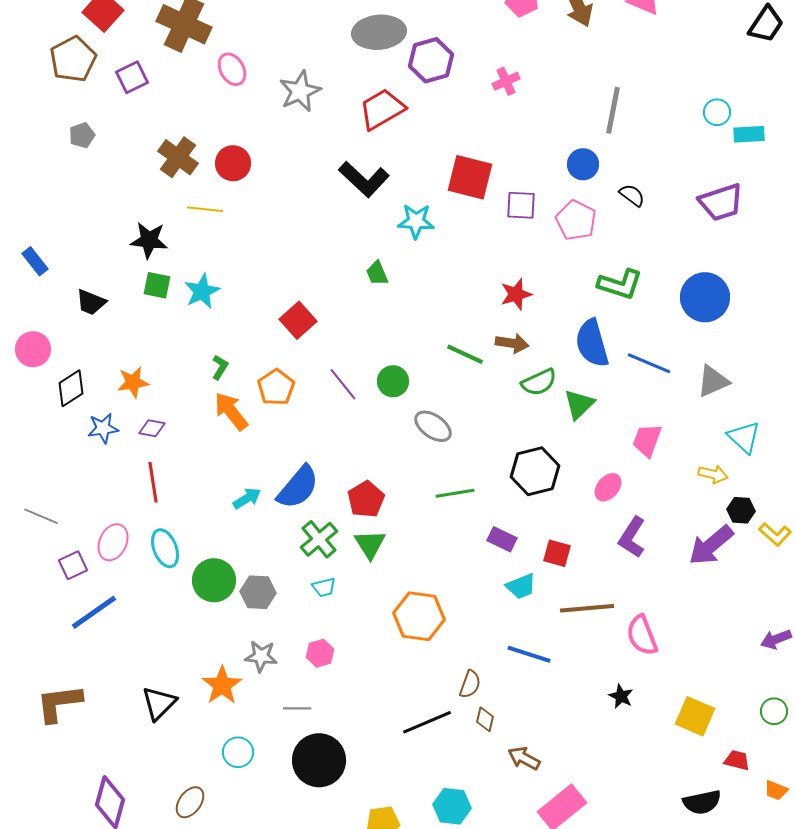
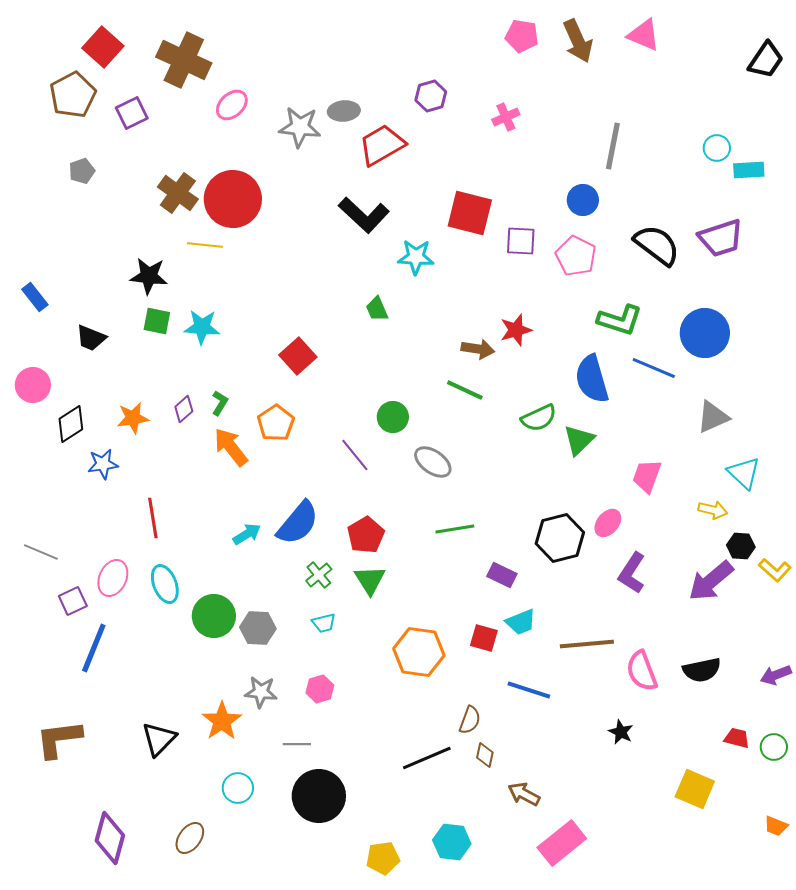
gray ellipse: (379, 32) -> (344, 111), moved, size x0.6
purple hexagon: (431, 60) -> (431, 96), size x0.7
pink ellipse: (232, 69) -> (232, 105), turned 76
gray star: (300, 91) -> (300, 127), turned 30
red circle: (233, 163) -> (233, 199), size x1.6
black semicircle: (632, 195) -> (657, 245), moved, size x1.8
cyan star: (202, 291) -> (202, 327), turned 30
brown arrow: (512, 343) -> (478, 349), moved
blue line: (649, 363) -> (654, 368), moved
purple line: (343, 384) -> (355, 455), moved
purple diamond: (152, 428) -> (184, 409), moved, turned -52
black hexagon: (535, 471) -> (560, 538), moved
green cross: (319, 539) -> (319, 575), size x0.7
red square: (557, 553) -> (484, 638), moved
blue line: (94, 612) -> (94, 648), turned -33
yellow square: (695, 716) -> (695, 789), moved
red trapezoid: (737, 760) -> (737, 738), moved
black semicircle: (702, 802) -> (702, 670), moved

